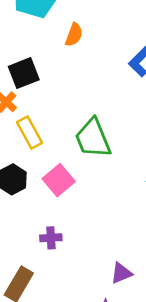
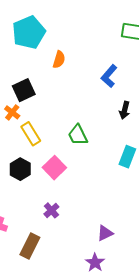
green trapezoid: (93, 138) -> (78, 135), size x0.7
purple cross: (51, 238) -> (51, 210), turned -35

